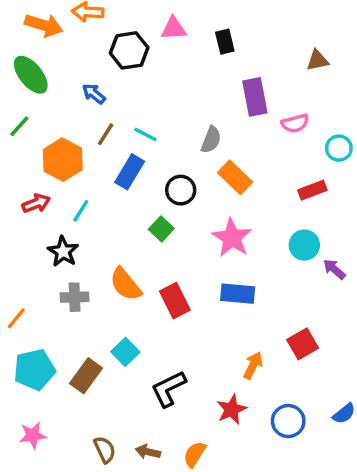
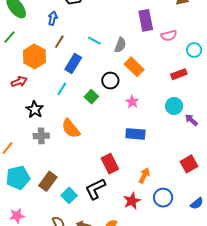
blue arrow: (94, 94) -> (53, 18), turned 64
cyan line: (145, 135) -> (94, 41), moved
black circle: (181, 190) -> (110, 81), moved
cyan line: (81, 211) -> (62, 89), moved
pink star: (232, 238) -> (132, 102), size x0.6
red rectangle: (175, 301) -> (110, 164), moved
red square: (303, 344) -> (189, 164), moved
cyan square: (125, 352) -> (69, 195), moved
blue circle: (288, 421) -> (163, 198), moved

